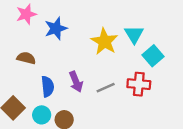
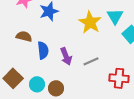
red cross: (139, 84) -> (119, 78), moved
blue semicircle: (48, 86) -> (43, 50), moved

